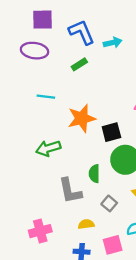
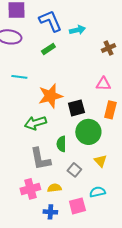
green arrow: (48, 148) -> (35, 123), moved
pink cross: (40, 231) -> (30, 189), moved

